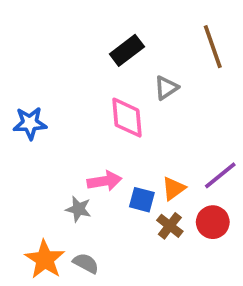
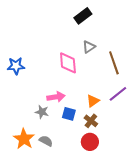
brown line: (213, 47) -> (114, 63), moved
black rectangle: (127, 50) -> (83, 16), moved
blue square: (142, 200) -> (69, 114), moved
red circle: (213, 222) -> (90, 142), moved

